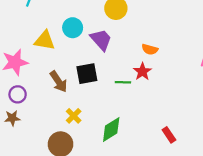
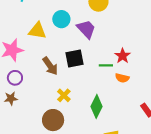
orange semicircle: (150, 49) -> (122, 78), moved
green diamond: (111, 129) -> (97, 106), turned -30

